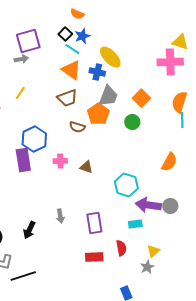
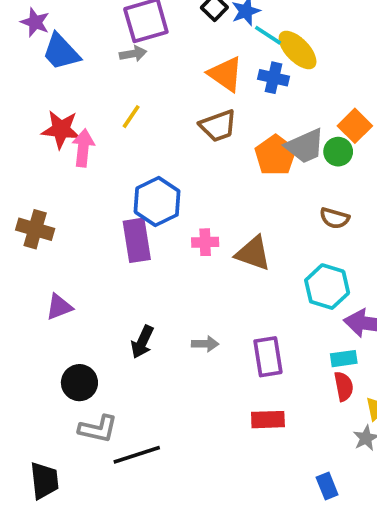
cyan line: (72, 49) -> (268, 35), moved
gray trapezoid: (108, 96) -> (305, 146), moved, turned 45
green circle: (132, 122) -> (338, 152), moved
brown semicircle: (77, 127) -> (334, 218), moved
brown triangle: (86, 167) -> (253, 253), size x1.5
gray arrow: (60, 216) -> (205, 344), turned -80
black arrow: (29, 230) -> (142, 342), moved
red semicircle: (121, 248) -> (344, 386), moved

